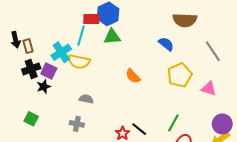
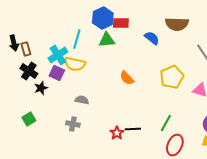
red rectangle: (91, 19) -> (121, 23), moved
blue semicircle: (166, 44) -> (152, 38), moved
black cross: (31, 69) -> (29, 71), turned -36
purple square: (49, 71) -> (57, 73), moved
green square: (31, 119) -> (29, 119), turned 32
black line: (139, 129) -> (133, 129), turned -42

